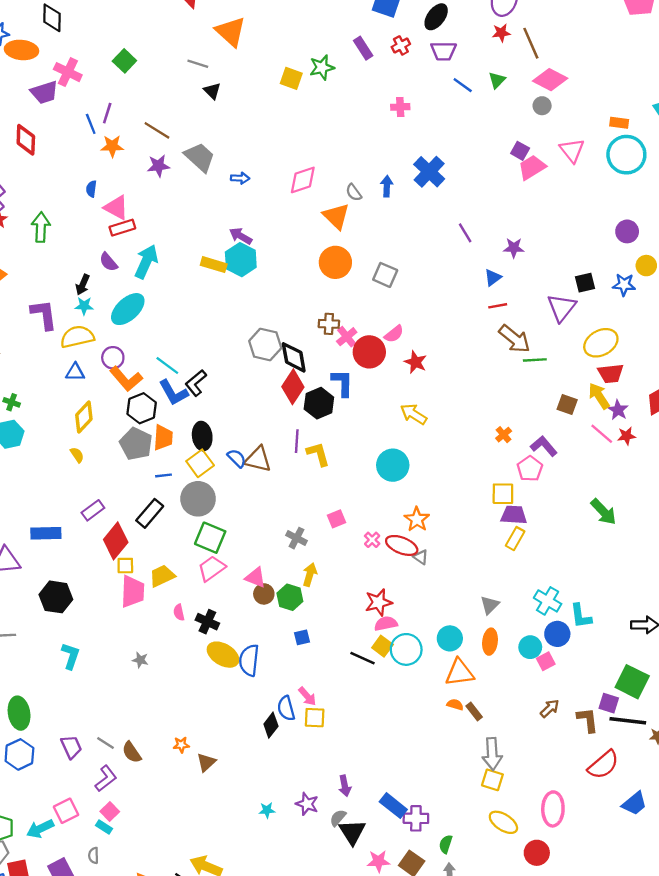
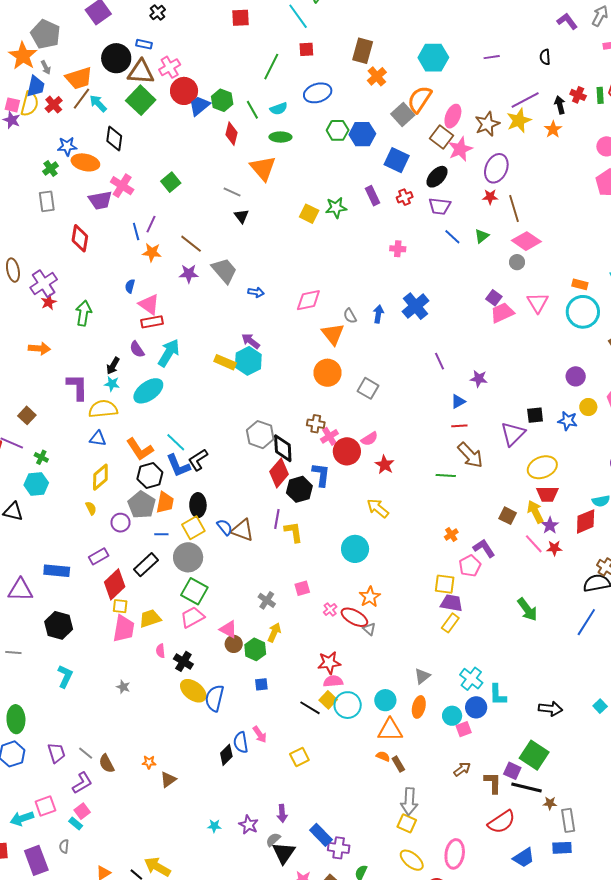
purple circle: (113, 358) -> (121, 523), moved
green line: (535, 360) -> (446, 476), moved
yellow square: (315, 718) -> (299, 757), moved, turned -36

